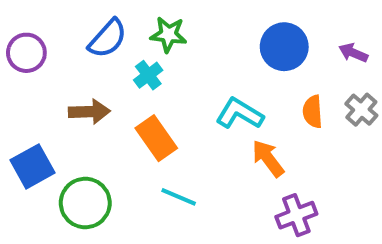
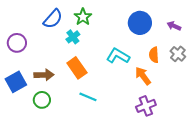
green star: (168, 35) -> (83, 17), turned 30
purple circle: (26, 53) -> (17, 43), moved
brown arrow: (89, 112) -> (44, 75), moved
orange arrow: (268, 158) -> (143, 76), moved
green circle: (85, 203) -> (42, 100), size x0.7

